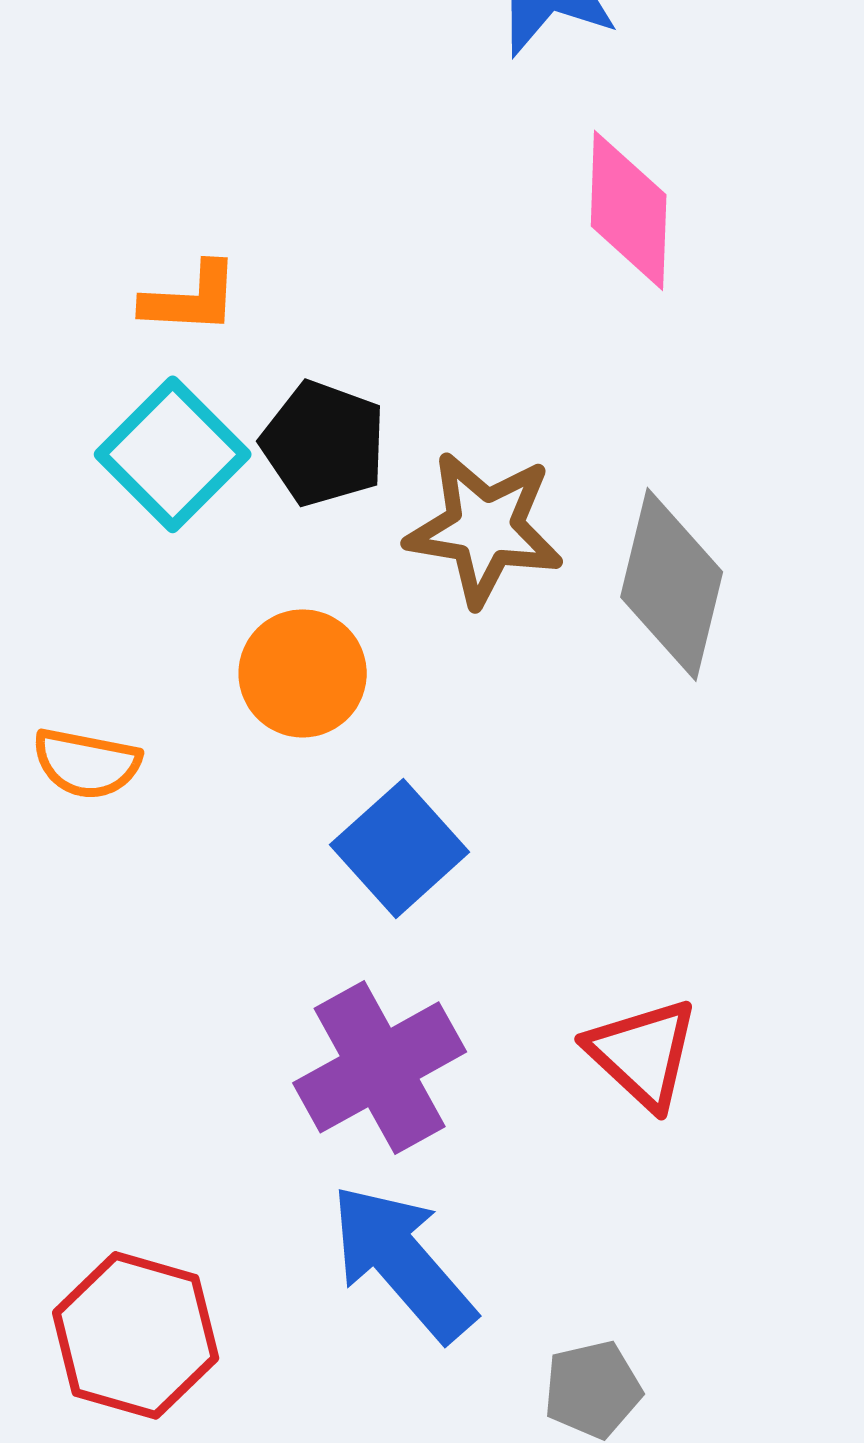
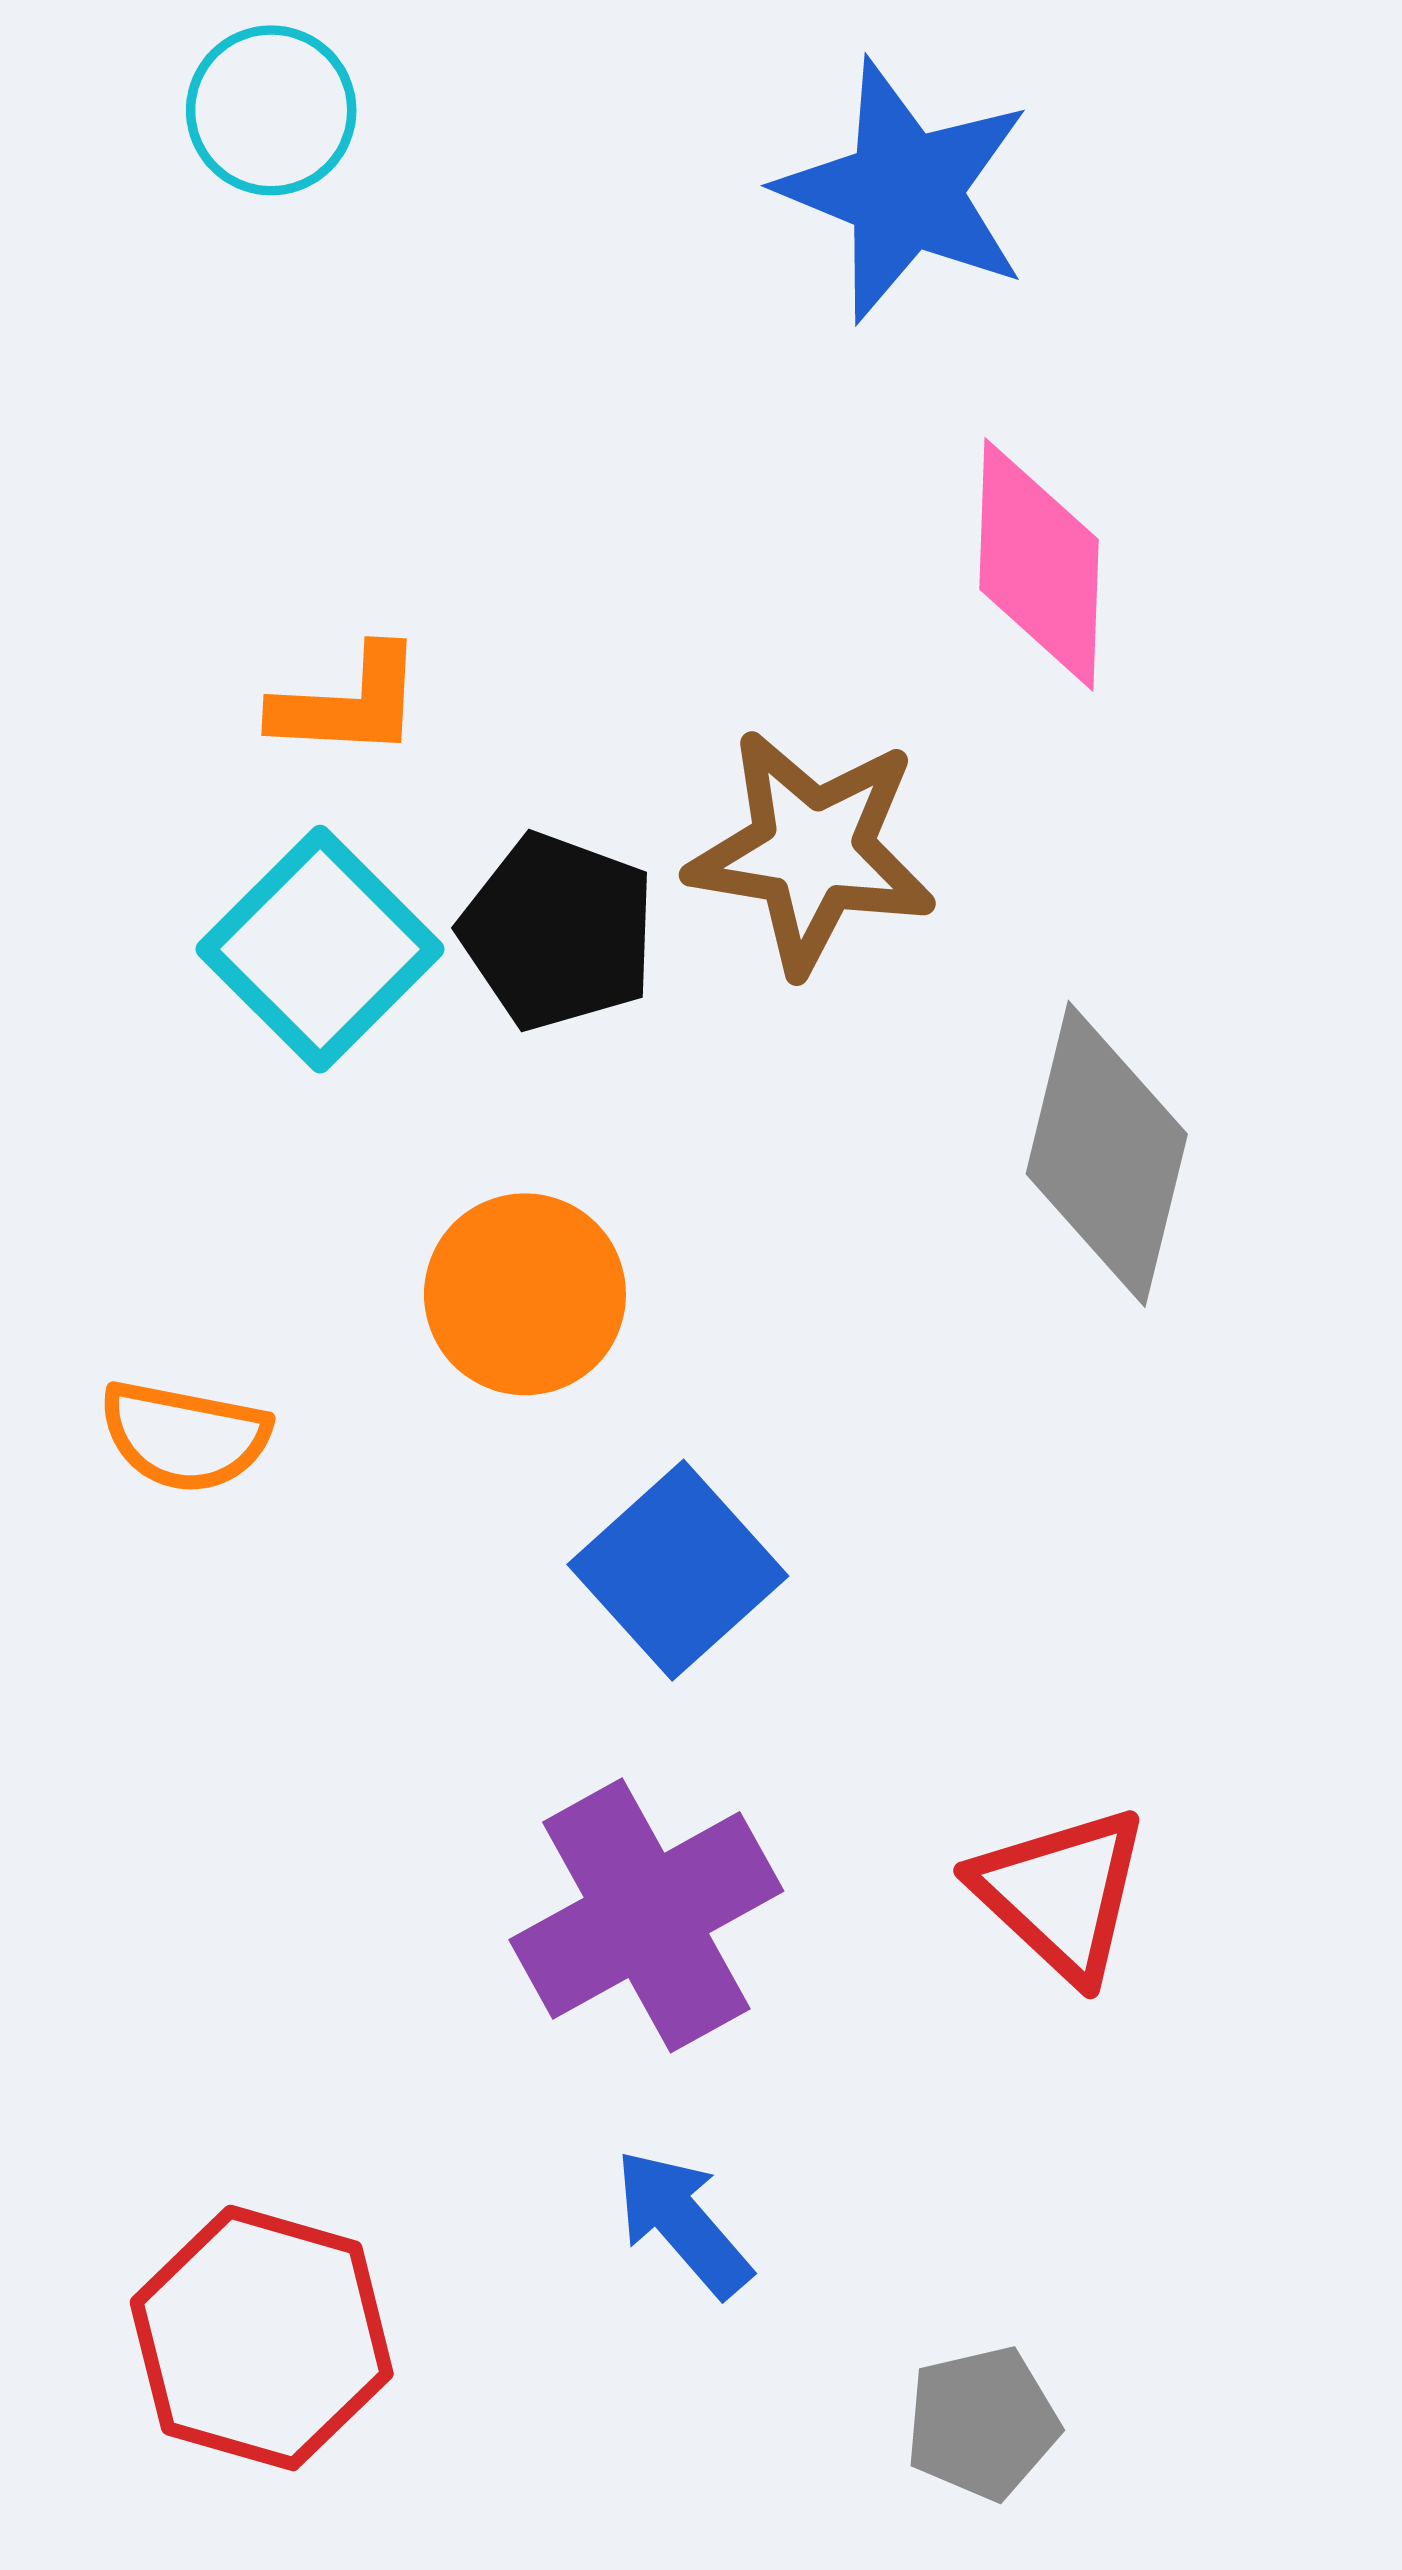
brown star: (485, 528) -> (812, 851), moved
blue arrow: (403, 1262) -> (683, 2223), size x0.6

